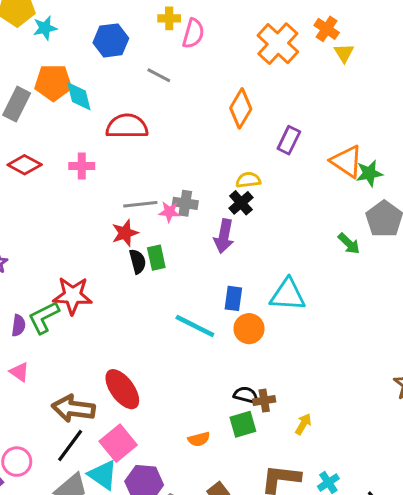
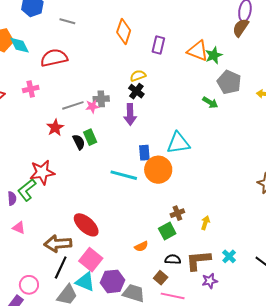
red star: (125, 233) -> (55, 128), moved
orange circle: (249, 329) -> (158, 170), size x1.4
black semicircle: (246, 395) -> (173, 259), moved

